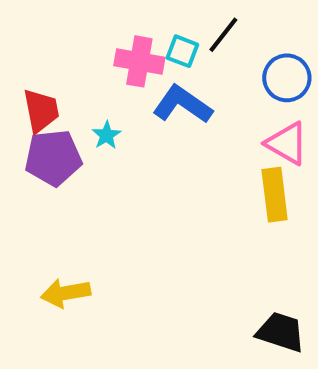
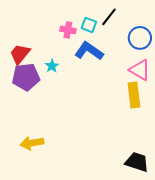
pink cross: (139, 61) -> (68, 30), size x0.7
red trapezoid: (41, 111) -> (20, 54), turned -130

